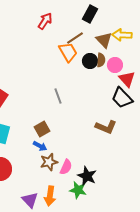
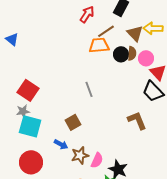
red arrow: (45, 21) -> (87, 14), moved
orange trapezoid: (68, 52) -> (99, 45), turned -65
brown L-shape: (106, 127) -> (137, 120), turned -135
blue arrow: (40, 146) -> (61, 144), moved

